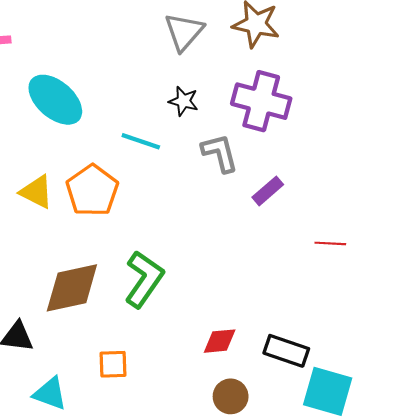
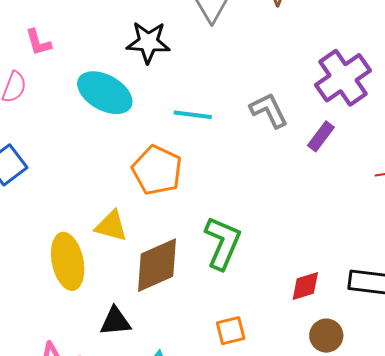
black star: (183, 101) -> (148, 42), moved, size x1.5
purple cross: (261, 101) -> (343, 78), moved, turned -38
yellow triangle: (36, 192) -> (111, 226), moved
orange square: (113, 364) -> (231, 331), moved

